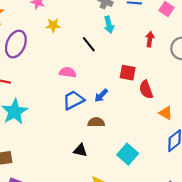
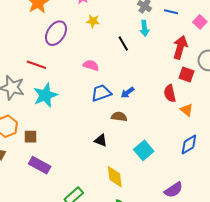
red arrow: (150, 39) -> (180, 47), size x1.6
pink semicircle: (68, 72) -> (91, 65), moved
red square: (128, 73) -> (187, 74), moved
orange triangle: (166, 113) -> (187, 110), moved

